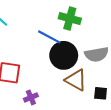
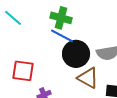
green cross: (70, 18) -> (61, 18), moved

